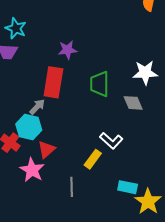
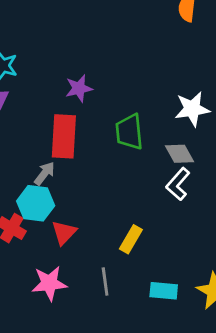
white L-shape: (111, 141) -> (178, 184), moved, turned 95
pink star: (32, 170) -> (49, 283), moved, turned -30
cyan rectangle: (128, 187) -> (164, 291), moved

